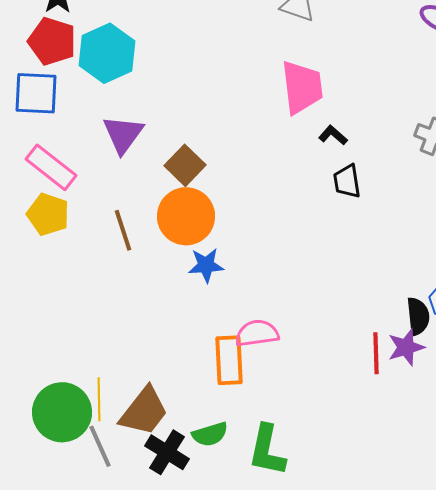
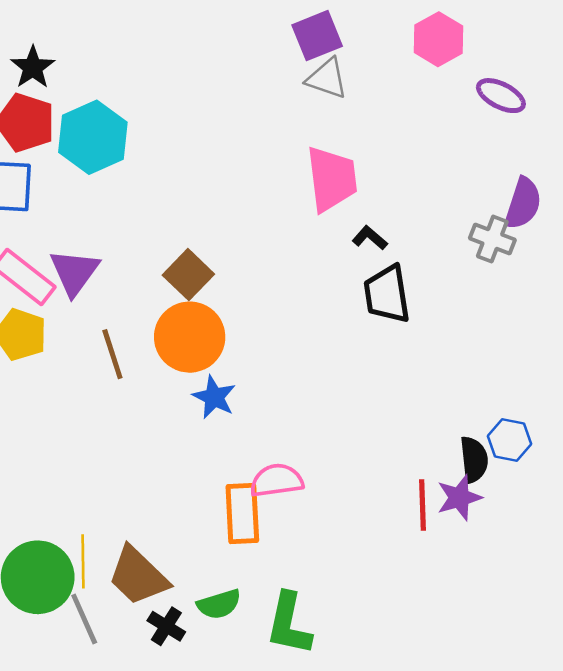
purple triangle: (123, 134) -> (74, 272), moved
black trapezoid: (347, 181) -> (387, 294), size x1.4
blue star: (206, 265) -> (214, 397), turned 30
brown trapezoid: (144, 411) -> (138, 576), turned 96
black cross: (167, 452) -> (166, 626), size x0.7

